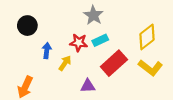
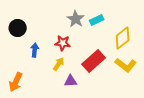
cyan rectangle: (100, 40) -> (97, 20), moved
yellow arrow: (65, 63) -> (59, 64), moved

